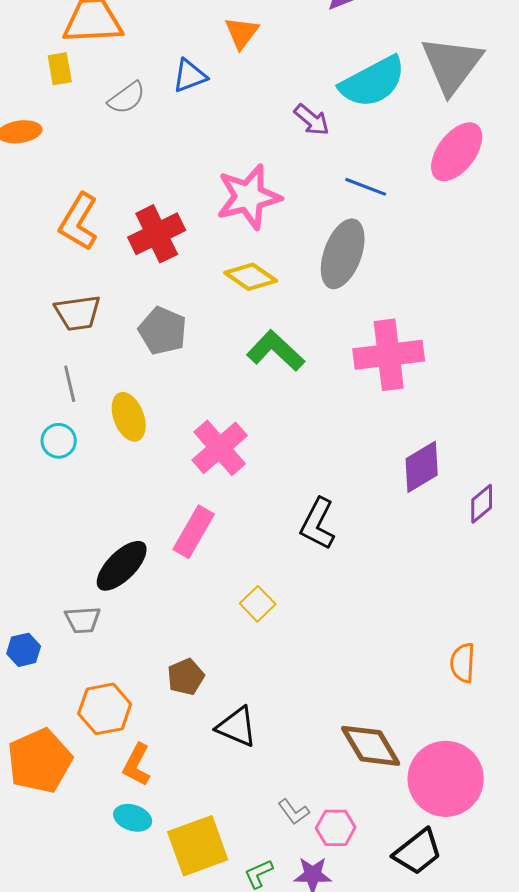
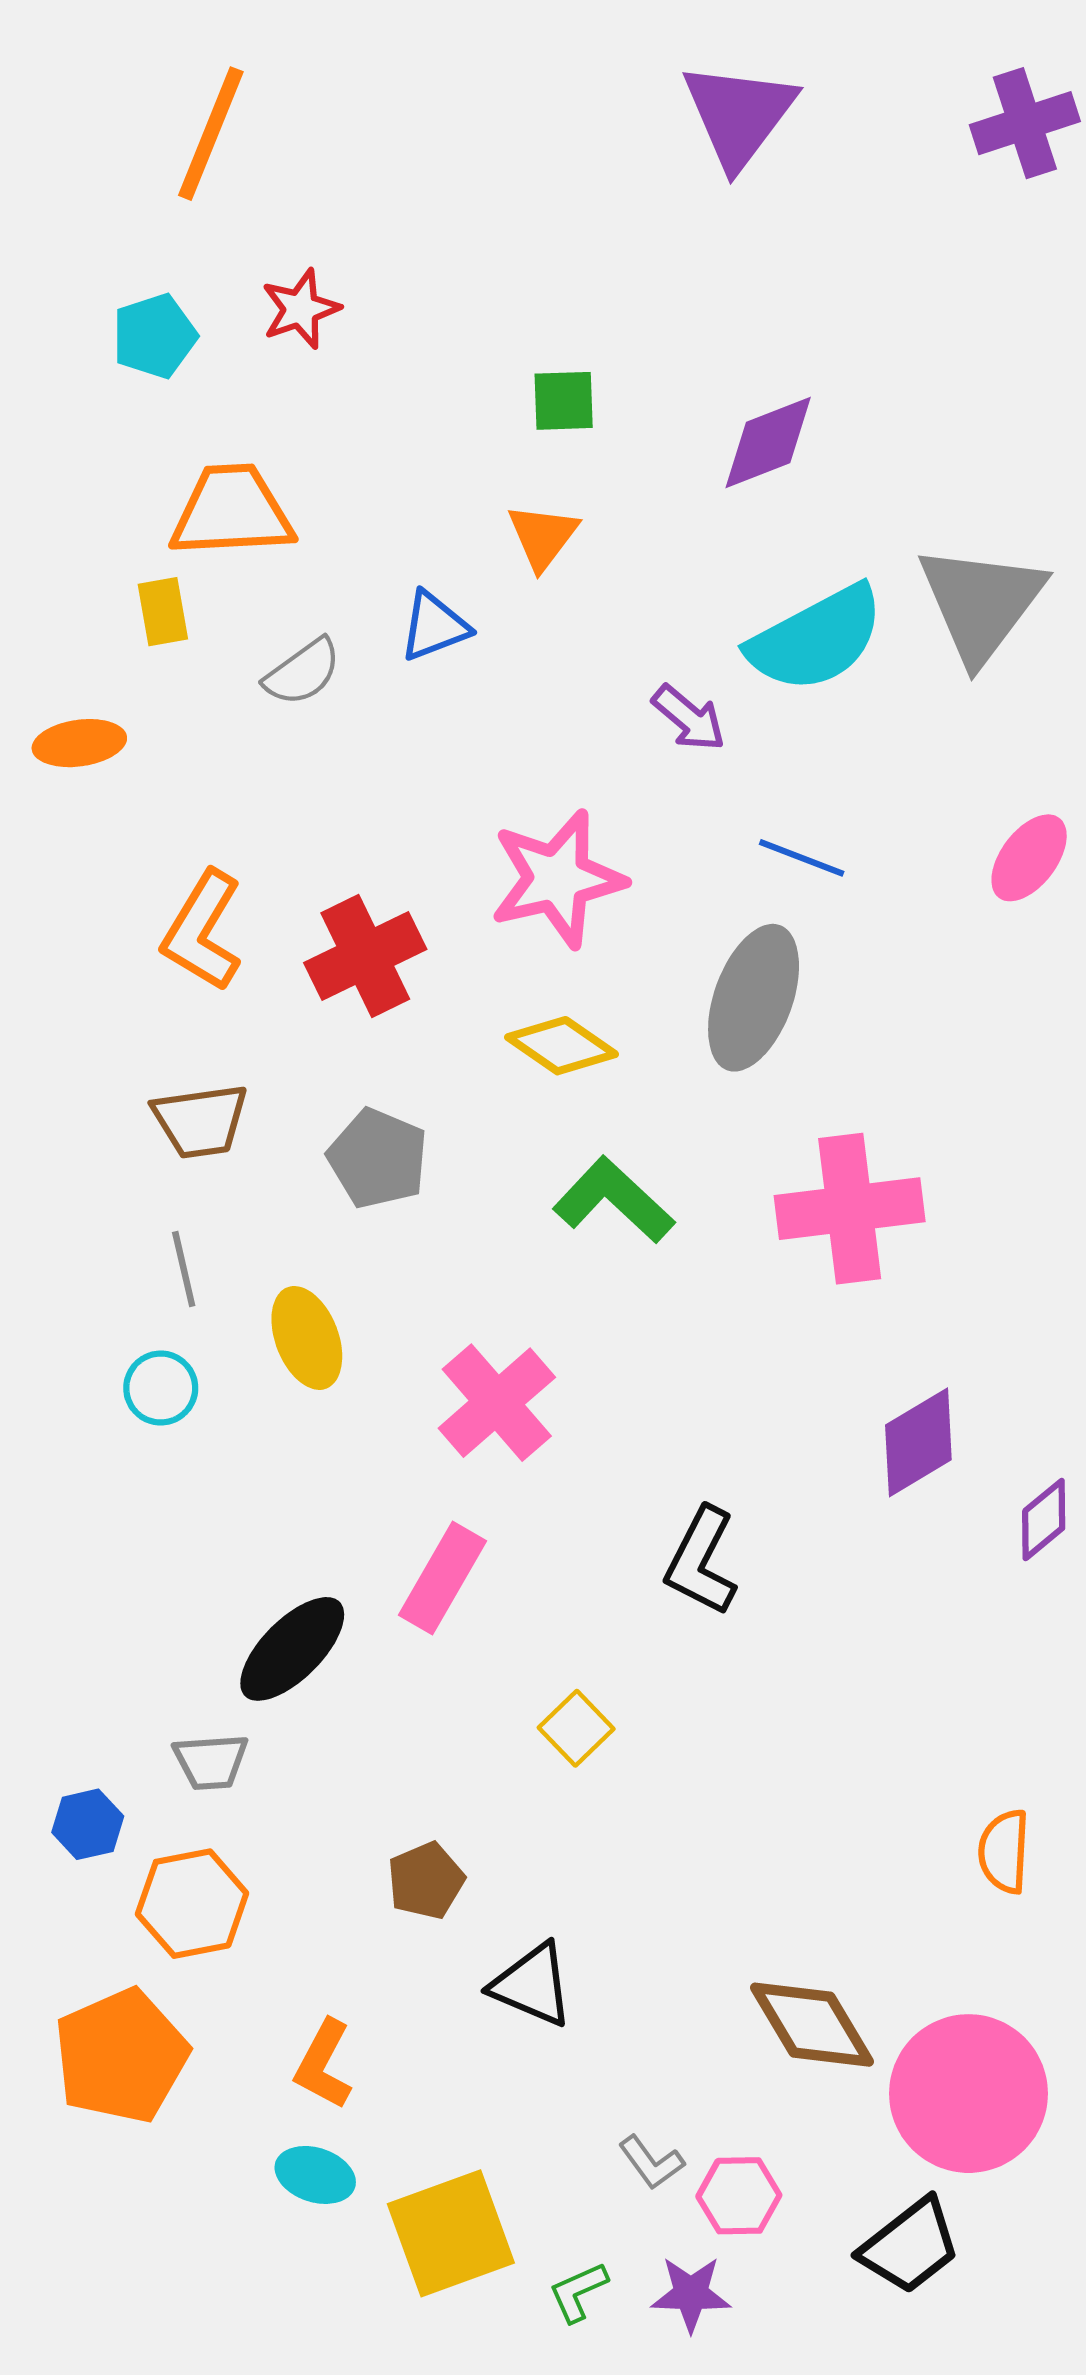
pink ellipse: (457, 152) -> (1029, 858), moved, size x0.7
orange hexagon: (105, 709) -> (192, 1904), moved

